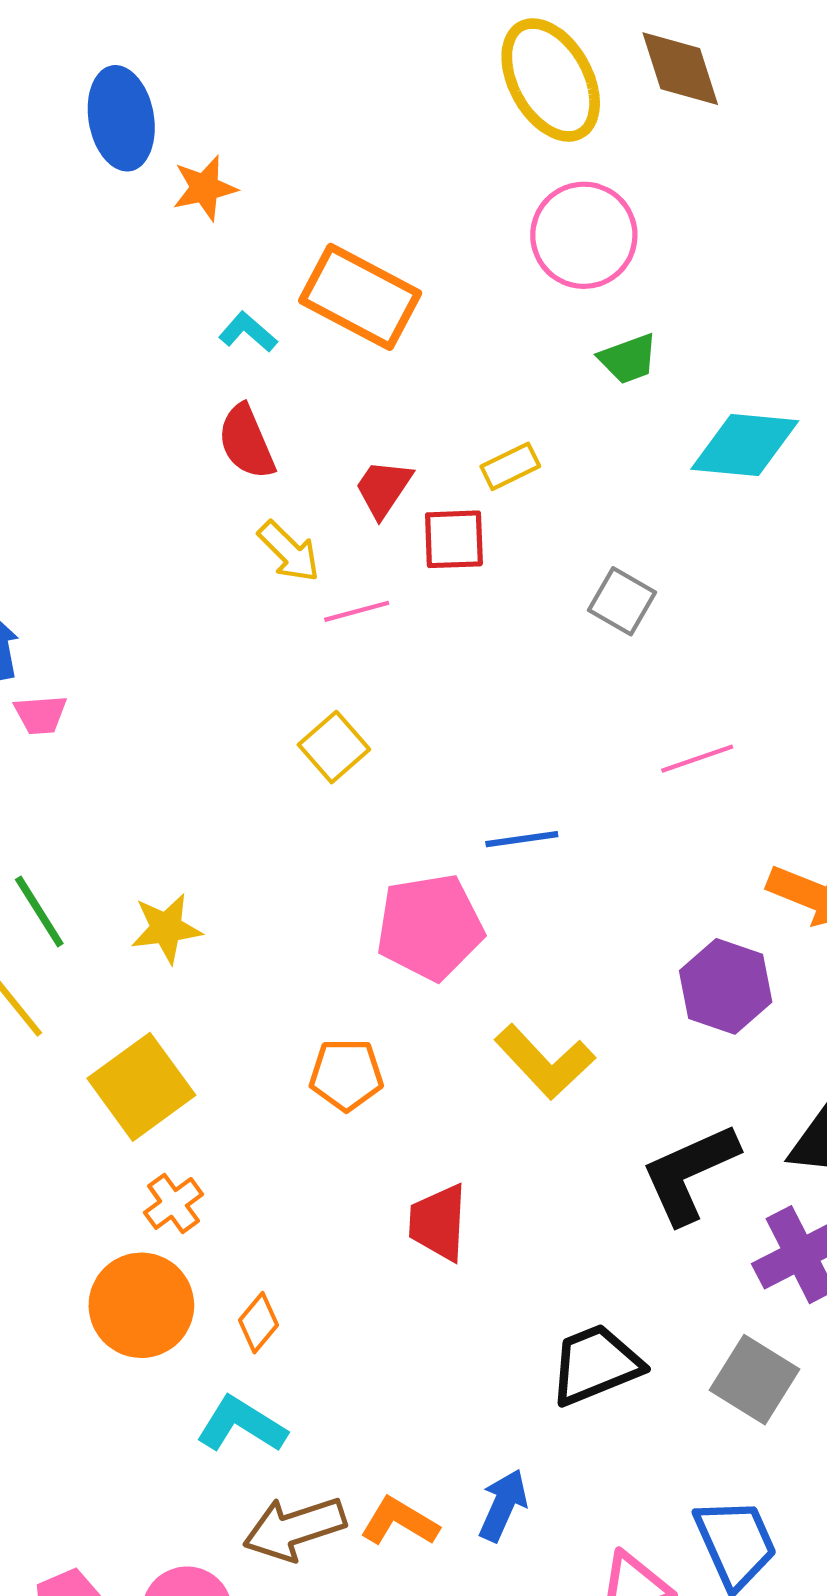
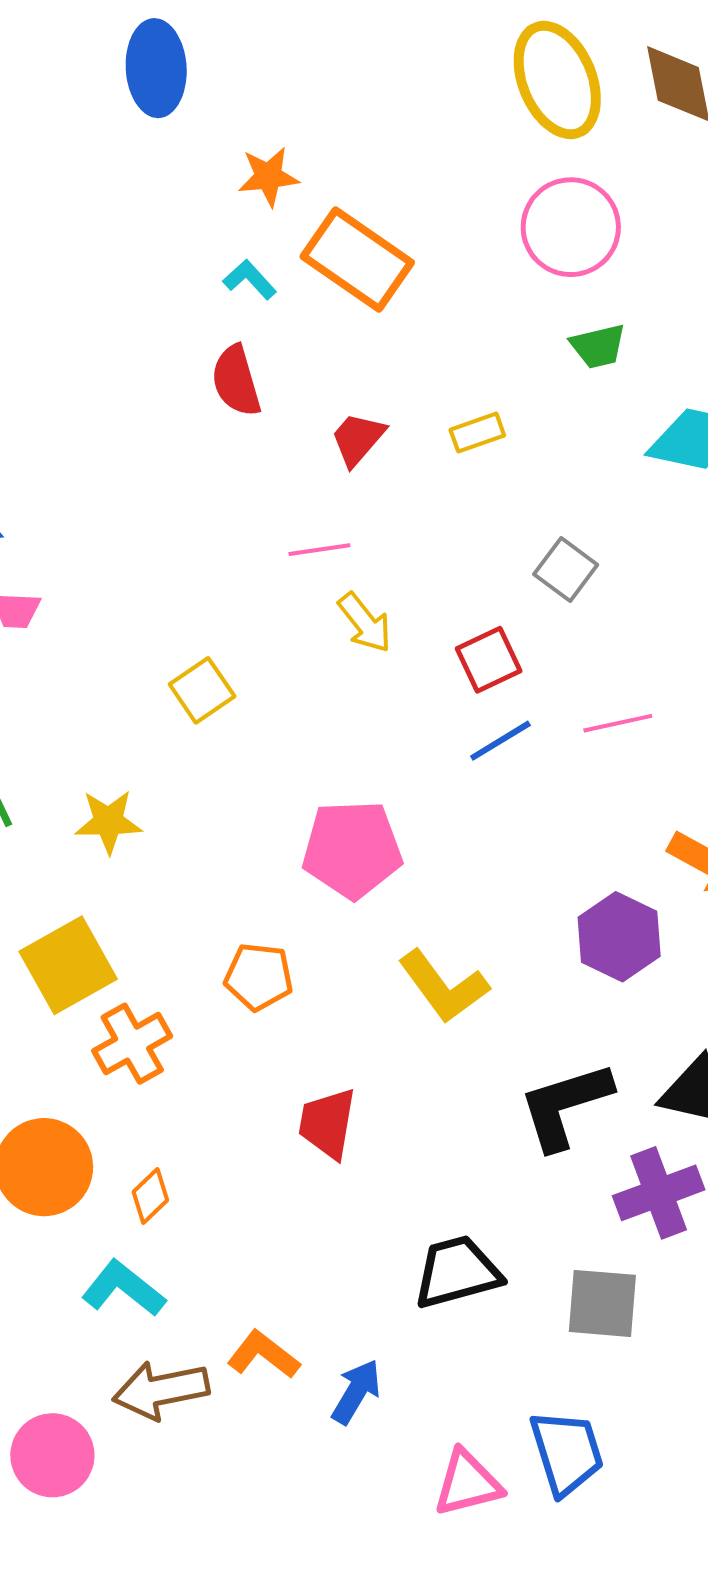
orange star: (205, 188) -> (268, 177), moved
red square: (454, 539) -> (489, 660), moved, turned -30
yellow arrow: (289, 552) -> (365, 623), moved
yellow square: (334, 747) -> (202, 690), moved
blue line: (522, 839) -> (500, 741), moved, turned -30
orange cross: (174, 1203) -> (132, 1044), moved, size x1.4
gray square: (755, 1380) -> (602, 1303), turned -34
orange L-shape: (400, 1522) -> (263, 1355), moved

